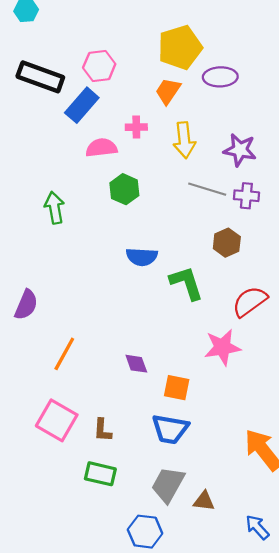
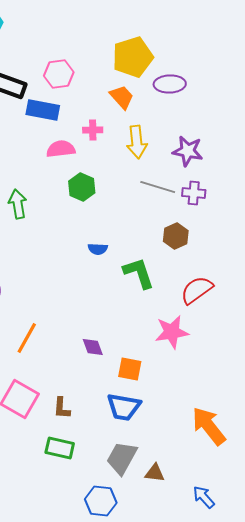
orange trapezoid: (168, 91) -> (122, 97), turned 104
blue rectangle: (82, 105) -> (43, 110), turned 60
blue semicircle: (142, 257) -> (98, 249), size x0.7

